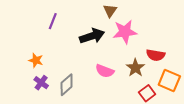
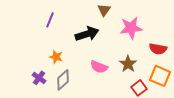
pink star: (125, 32) -> (131, 28), moved
red semicircle: (156, 55) -> (158, 49), moved
orange star: (36, 60) -> (56, 57), moved

